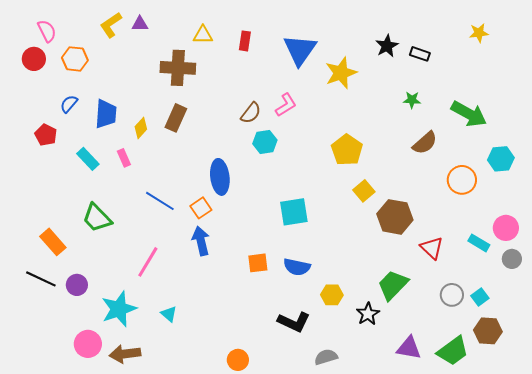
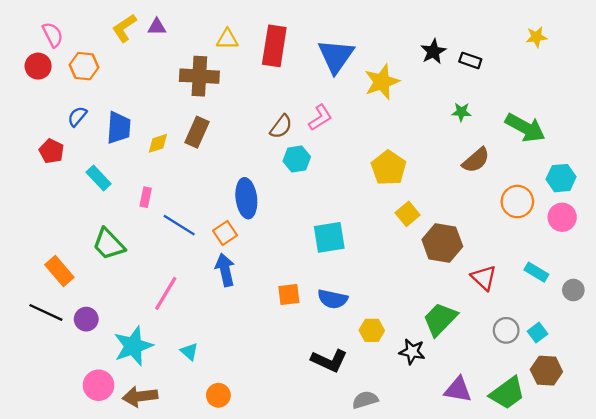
red rectangle: (245, 41) -> (274, 46), size x1.8
yellow diamond: (141, 128) -> (158, 143), turned 30
pink rectangle: (124, 158) -> (146, 197), moved, turned 36
pink circle: (506, 228) -> (562, 217), moved
black star: (368, 314) -> (412, 352), turned -30
orange circle: (238, 360) -> (218, 395), moved

